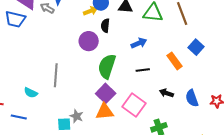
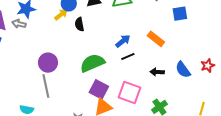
purple circle: (89, 41) -> (48, 63), moved
blue arrow: (139, 43) -> (123, 41), moved
blue square: (196, 47) -> (180, 14), moved, turned -35
green semicircle: (107, 66) -> (92, 63), turned 65

